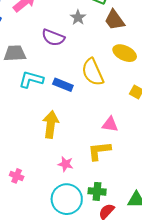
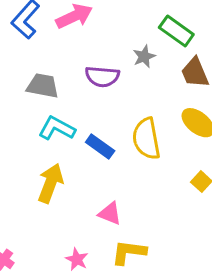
purple semicircle: (53, 38) -> (102, 77), turned -30
yellow arrow: (51, 124) -> (50, 183), moved
pink triangle: (110, 124) -> (110, 213), moved

